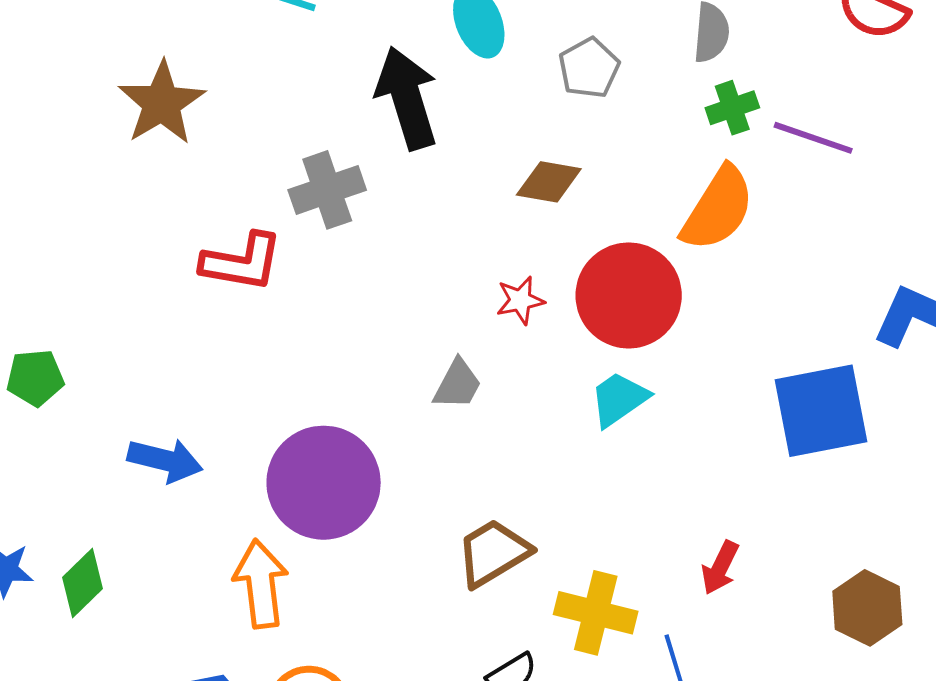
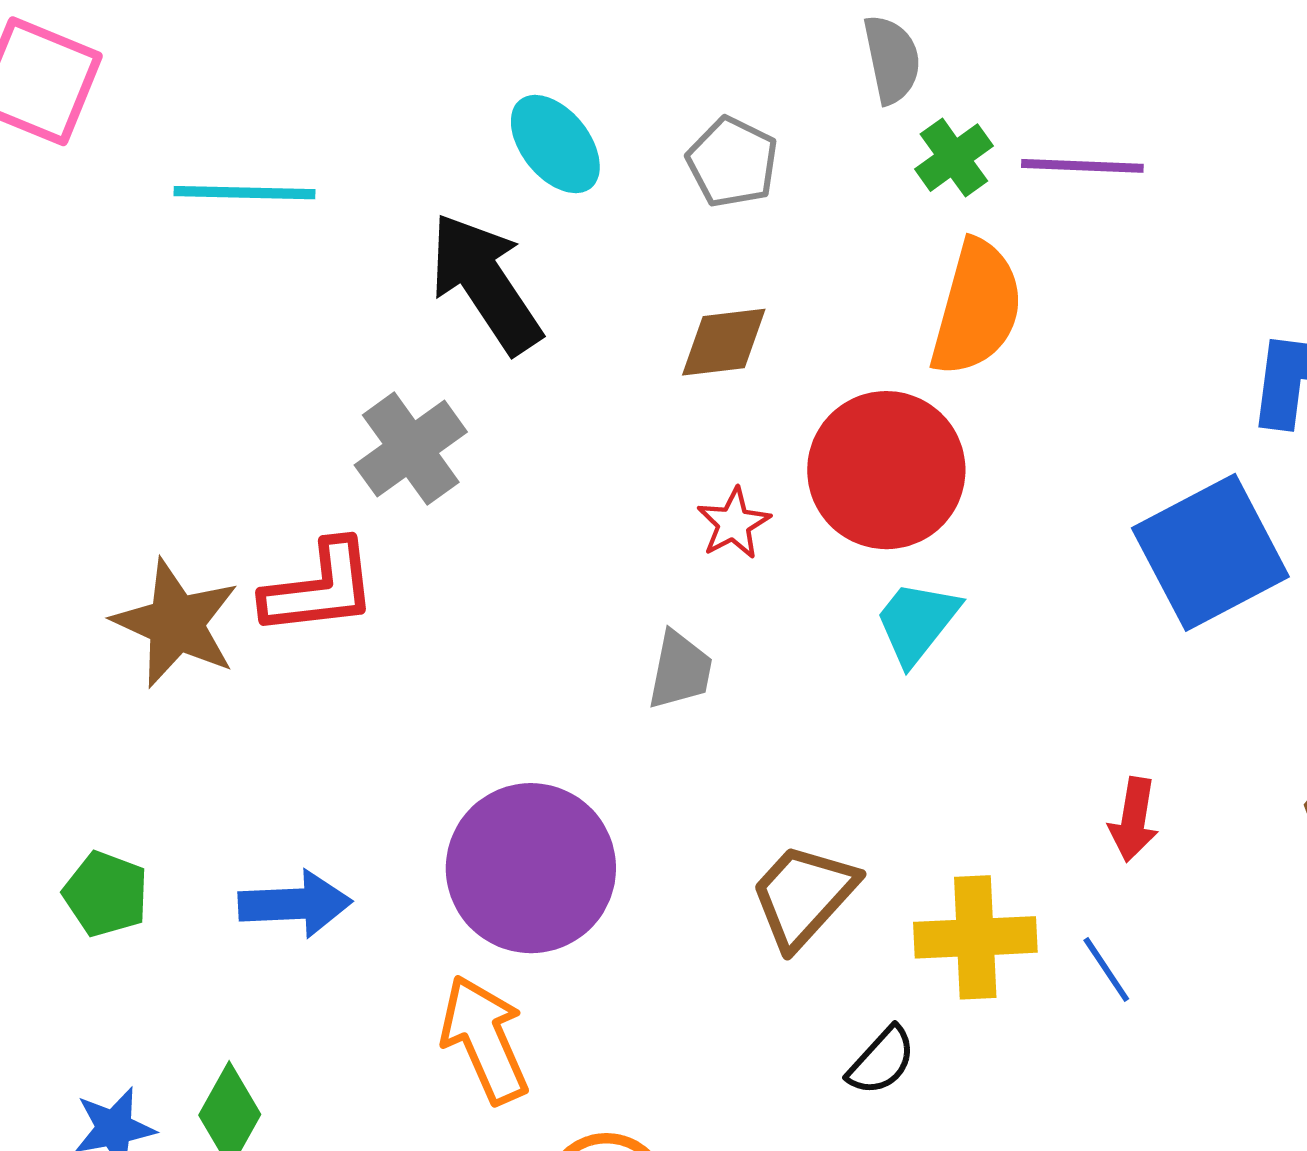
brown star: (162, 103) -> (176, 623), moved
green pentagon: (35, 378) -> (106, 894), moved, turned -30

